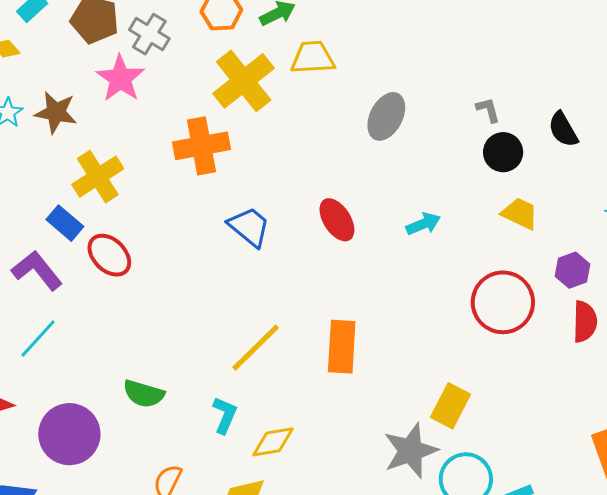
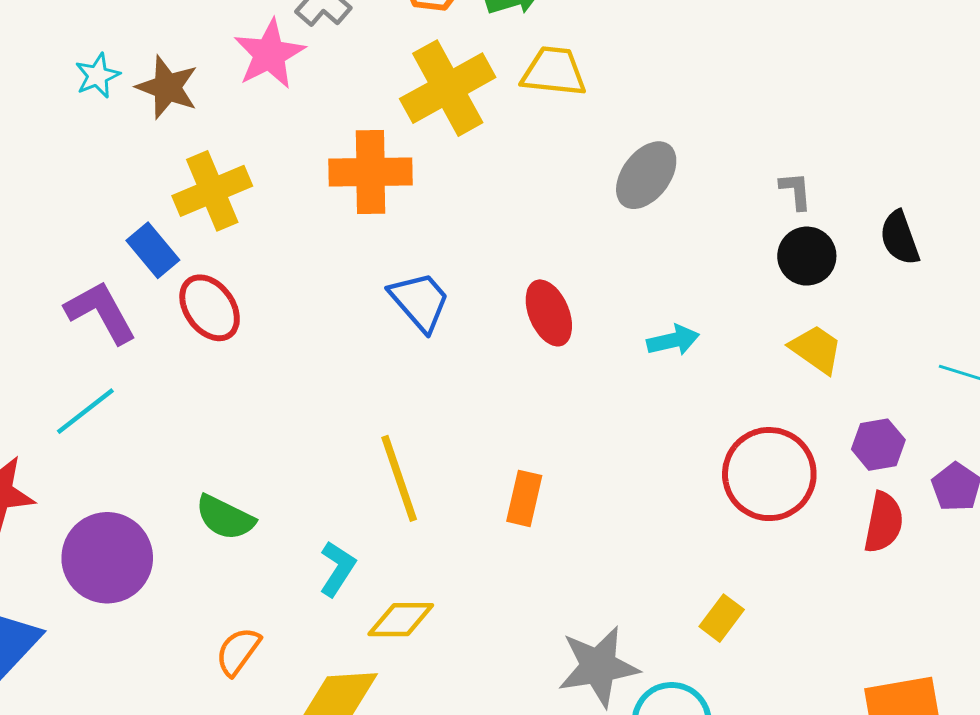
orange rectangle: (342, 347) -> (524, 498), size x0.7
yellow line: (256, 348) -> (399, 478), turned -74
yellow rectangle: (451, 406) -> (722, 618), moved, size x0.7

